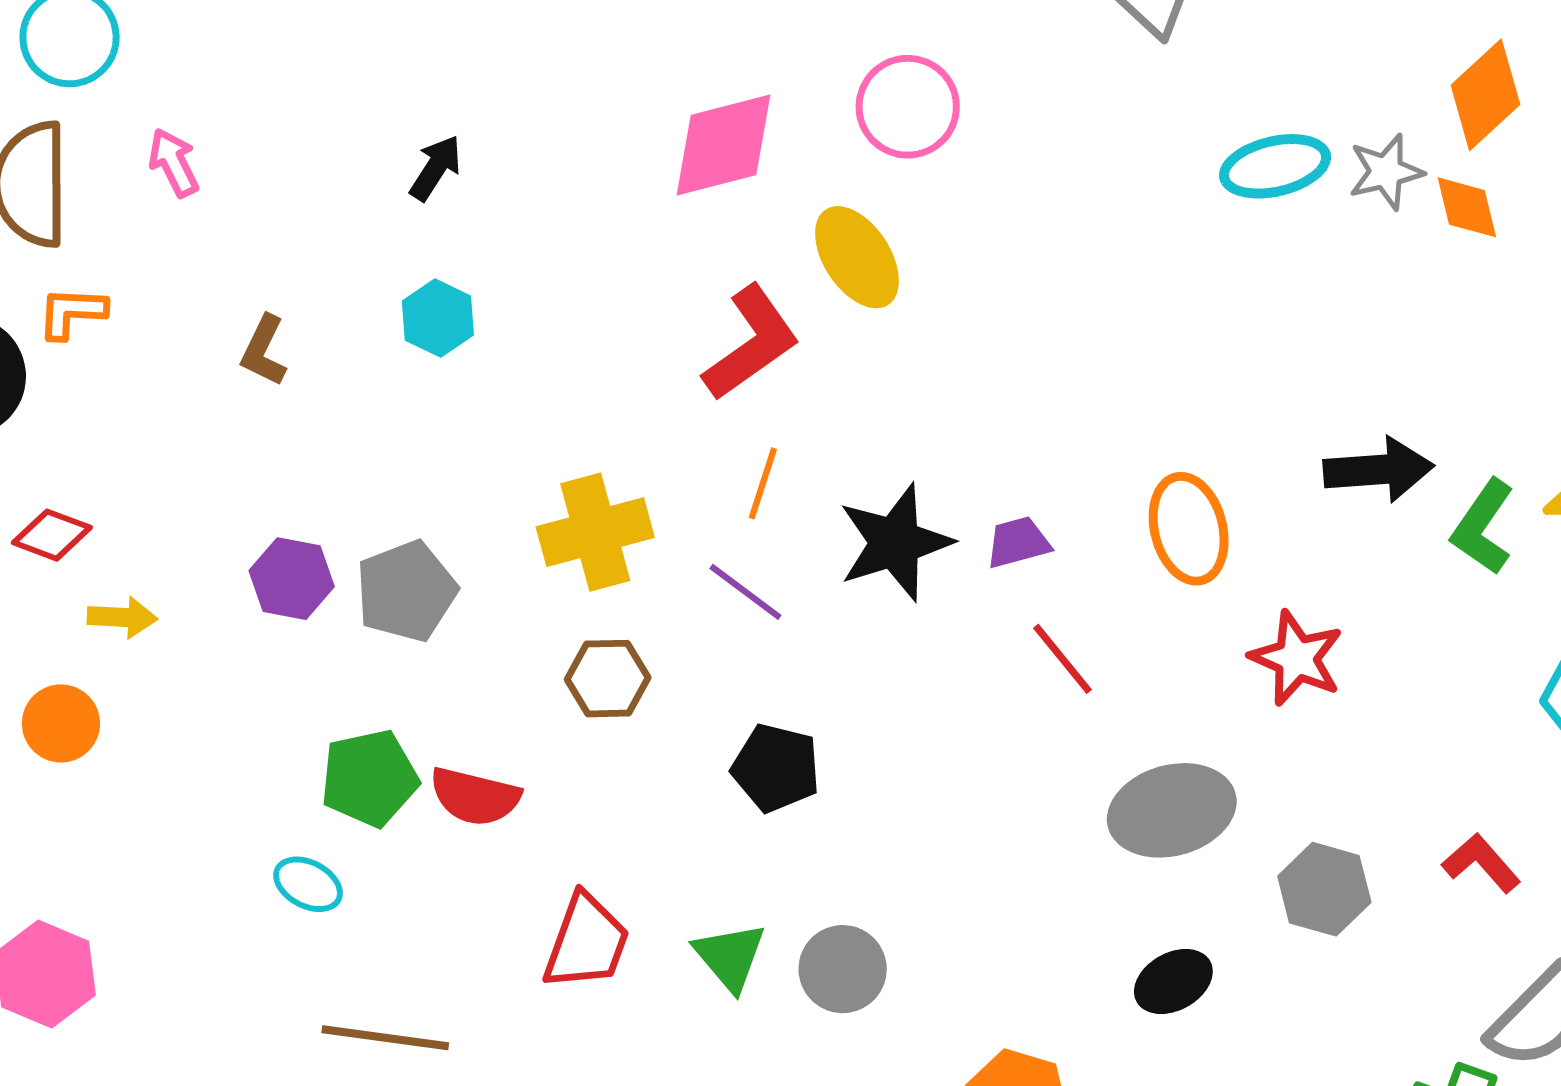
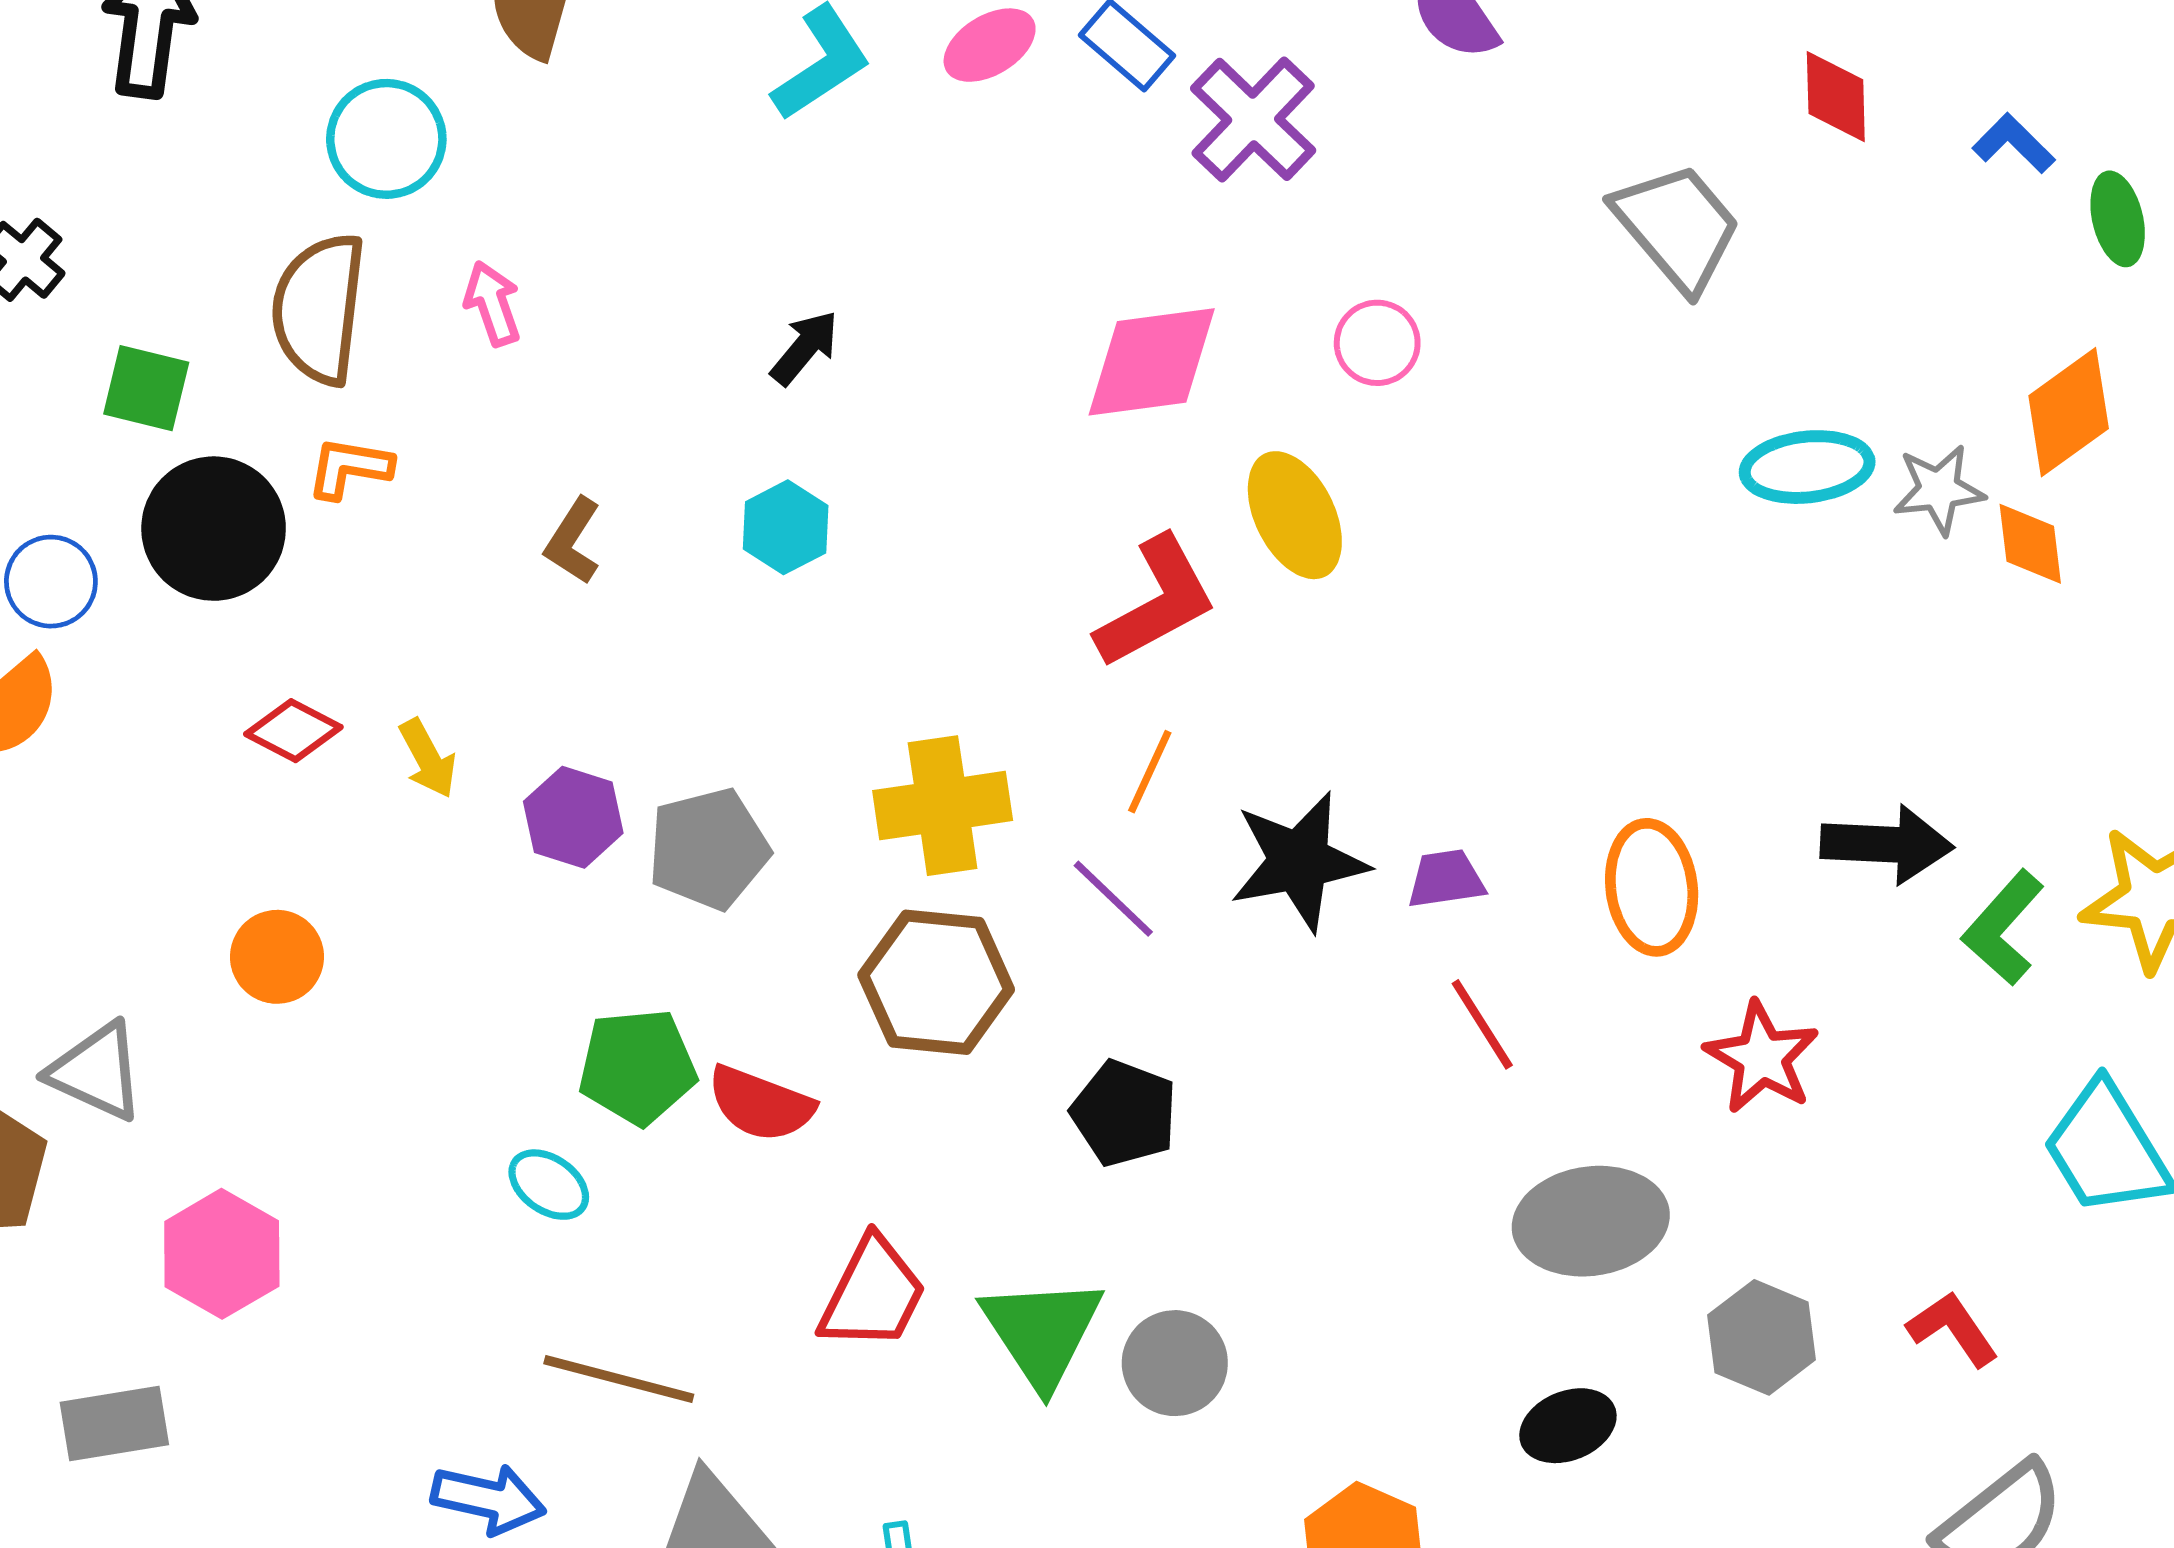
pink circle: (908, 107) -> (1377, 343), size x0.7
yellow arrow: (122, 617) -> (428, 758), moved, turned 52
brown hexagon: (608, 679) -> (936, 982), size x1.5
green triangle: (730, 957) -> (1042, 1332), size x1.4

